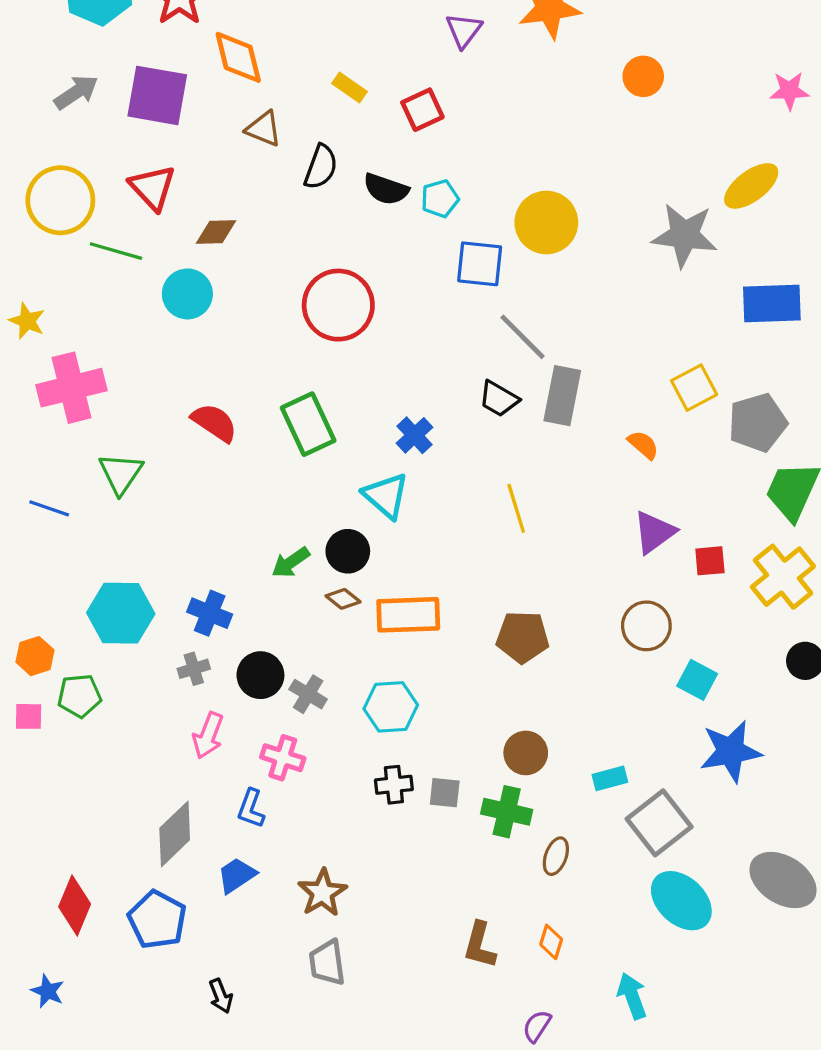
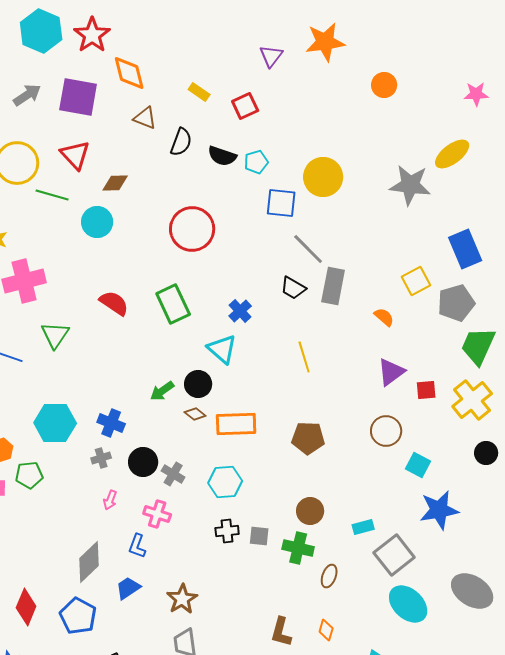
blue rectangle: (772, 303) -> (465, 249), moved, turned 69
pink arrow: (208, 735) -> (110, 500), size x0.7

